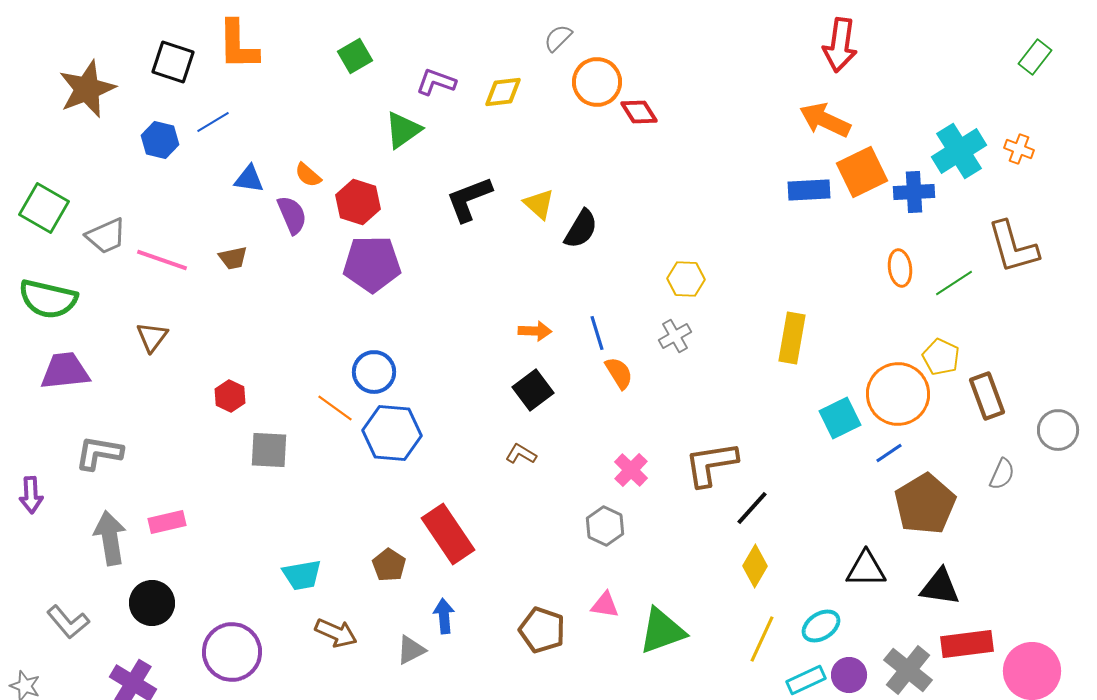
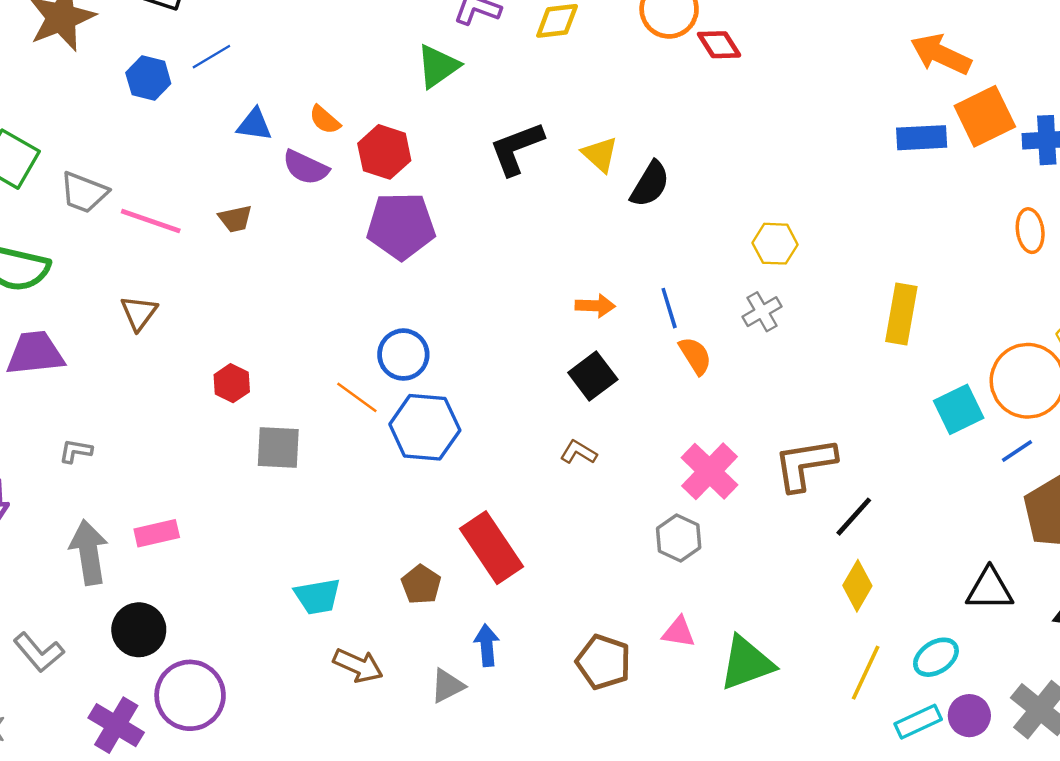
purple semicircle: (292, 215) -> (306, 167), turned 138
gray trapezoid: (106, 236) -> (84, 192), turned 45
gray L-shape: (99, 453) -> (76, 451), size x0.6
pink cross: (631, 470) -> (710, 471), size x1.4
purple circle: (232, 652) -> (190, 695), moved

